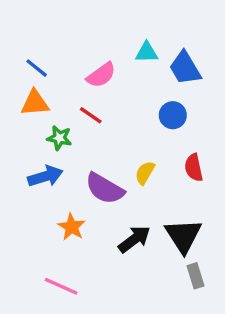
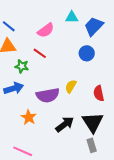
blue trapezoid: (185, 68) -> (94, 26), turned 75
red semicircle: (194, 168) -> (99, 93), moved
purple semicircle: (105, 189) -> (48, 95), turned -40
gray rectangle: (195, 276) -> (92, 145), moved

